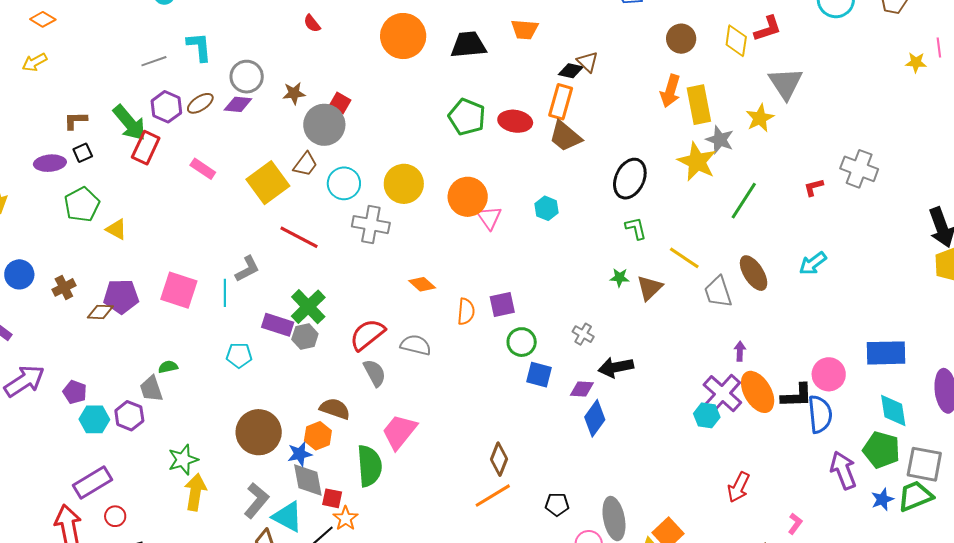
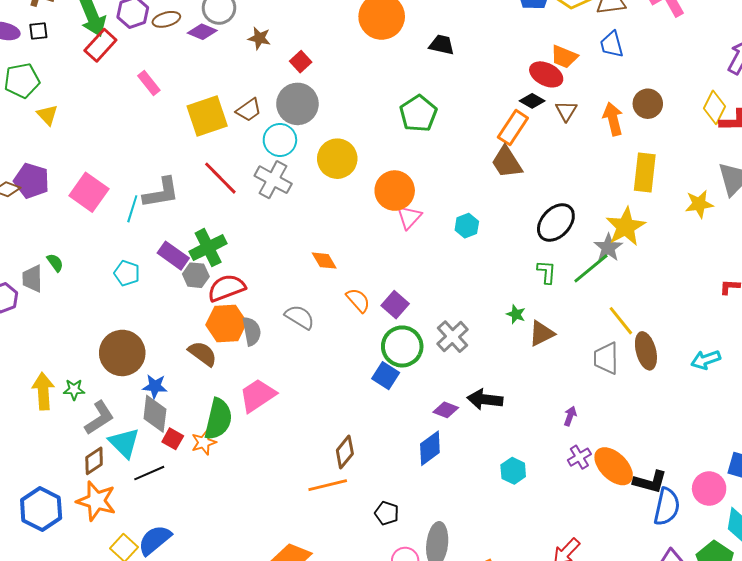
orange trapezoid: (525, 29) -> (564, 57), moved
yellow diamond: (736, 41) -> (714, 107), moved
black trapezoid: (468, 45) -> (442, 45), size x0.7
brown triangle: (588, 62) -> (566, 111), moved
orange arrow: (670, 91) -> (613, 119), moved, turned 132
red ellipse: (515, 121) -> (546, 74), moved
gray circle: (324, 125) -> (297, 104), moved
gray star: (720, 140) -> (608, 248), moved
green line: (744, 201) -> (591, 268), moved
gray cross: (371, 225) -> (273, 180), moved
yellow line: (684, 258) -> (621, 321), moved
gray L-shape: (247, 269) -> (161, 193), size x1.4
purple square: (502, 305) -> (395, 305), turned 36
orange semicircle: (466, 312) -> (358, 300), turned -64
gray cross: (583, 334) -> (453, 337), moved, size x1.5
red semicircle: (367, 335) -> (227, 288), moved
green circle: (522, 342) -> (402, 346), size x1.4
purple arrow: (740, 351) -> (570, 416), moved
green semicircle: (168, 367) -> (55, 263), turned 48
pink circle: (829, 374) -> (709, 489), moved
blue square: (539, 375) -> (386, 376), moved
orange ellipse: (758, 392) -> (614, 466), turned -33
purple cross: (722, 394) -> (579, 457), size x0.6
cyan hexagon: (707, 415) -> (513, 471), moved
blue diamond: (595, 418) -> (430, 448), moved
orange hexagon: (318, 436) -> (226, 324), moved, size x1.4
green star: (183, 460) -> (74, 390), moved, size x0.7
yellow arrow: (195, 492) -> (43, 391), turned -30
orange star: (346, 518) -> (204, 442), moved

